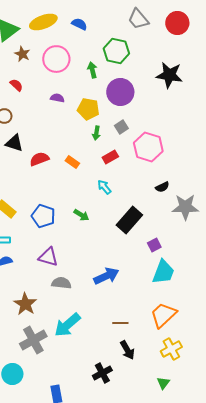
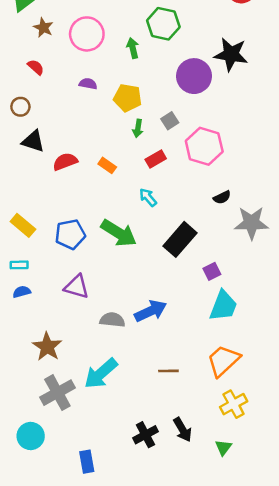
purple circle: (120, 92) -> (194, 76), moved
green arrow: (81, 215) -> (119, 233), size x1.8
blue pentagon: (43, 216) -> (70, 234), turned -30
gray semicircle: (61, 283) -> (112, 320), moved
black arrow: (127, 350) -> (183, 430), moved

